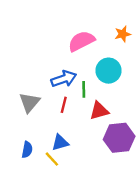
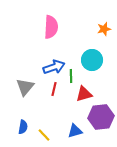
pink semicircle: (81, 41) -> (51, 27), moved, turned 120
blue triangle: (60, 143) -> (75, 131), moved

